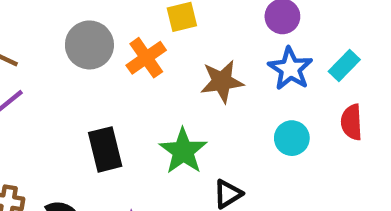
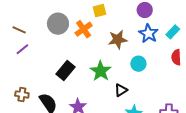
cyan circle: (292, 138) -> (138, 64), moved
black rectangle: (105, 149) -> (65, 71), turned 54

